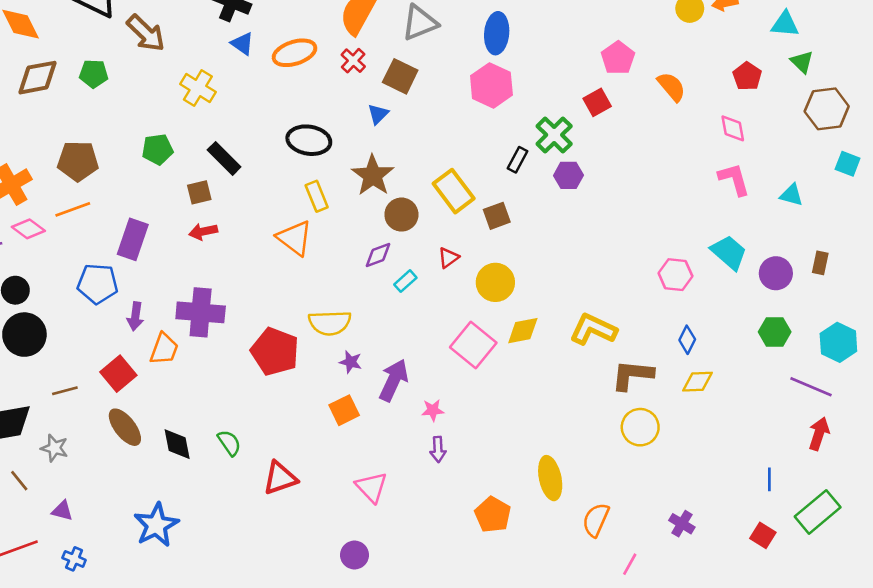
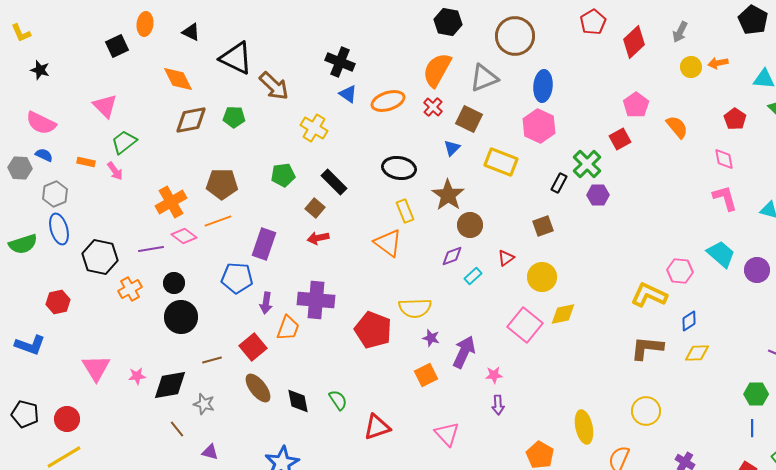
yellow rectangle: (454, 191) -> (501, 162), moved, turned -32
brown square: (199, 192) -> (315, 208), turned -36
yellow L-shape: (593, 329) -> (649, 295), moved
green hexagon: (775, 332) -> (756, 394), moved
blue diamond: (687, 340) -> (689, 321), turned 30
yellow circle: (640, 427) -> (646, 411), moved

